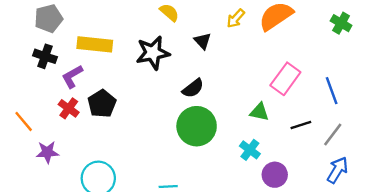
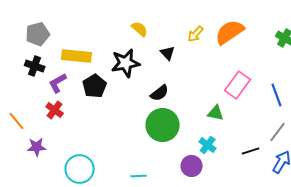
black pentagon: (102, 104) -> (95, 86), moved
black line: (301, 125) -> (251, 151), moved
purple circle: (275, 175) -> (192, 166), moved

